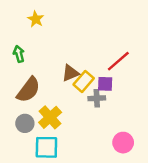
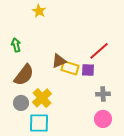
yellow star: (36, 19) -> (39, 11), moved
yellow rectangle: (84, 81) -> (70, 68), turned 66
gray cross: (97, 98) -> (103, 94), moved

